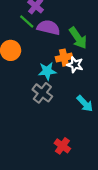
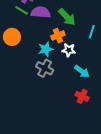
white star: (75, 65) -> (69, 50), moved
red cross: (62, 146) -> (82, 96), moved

